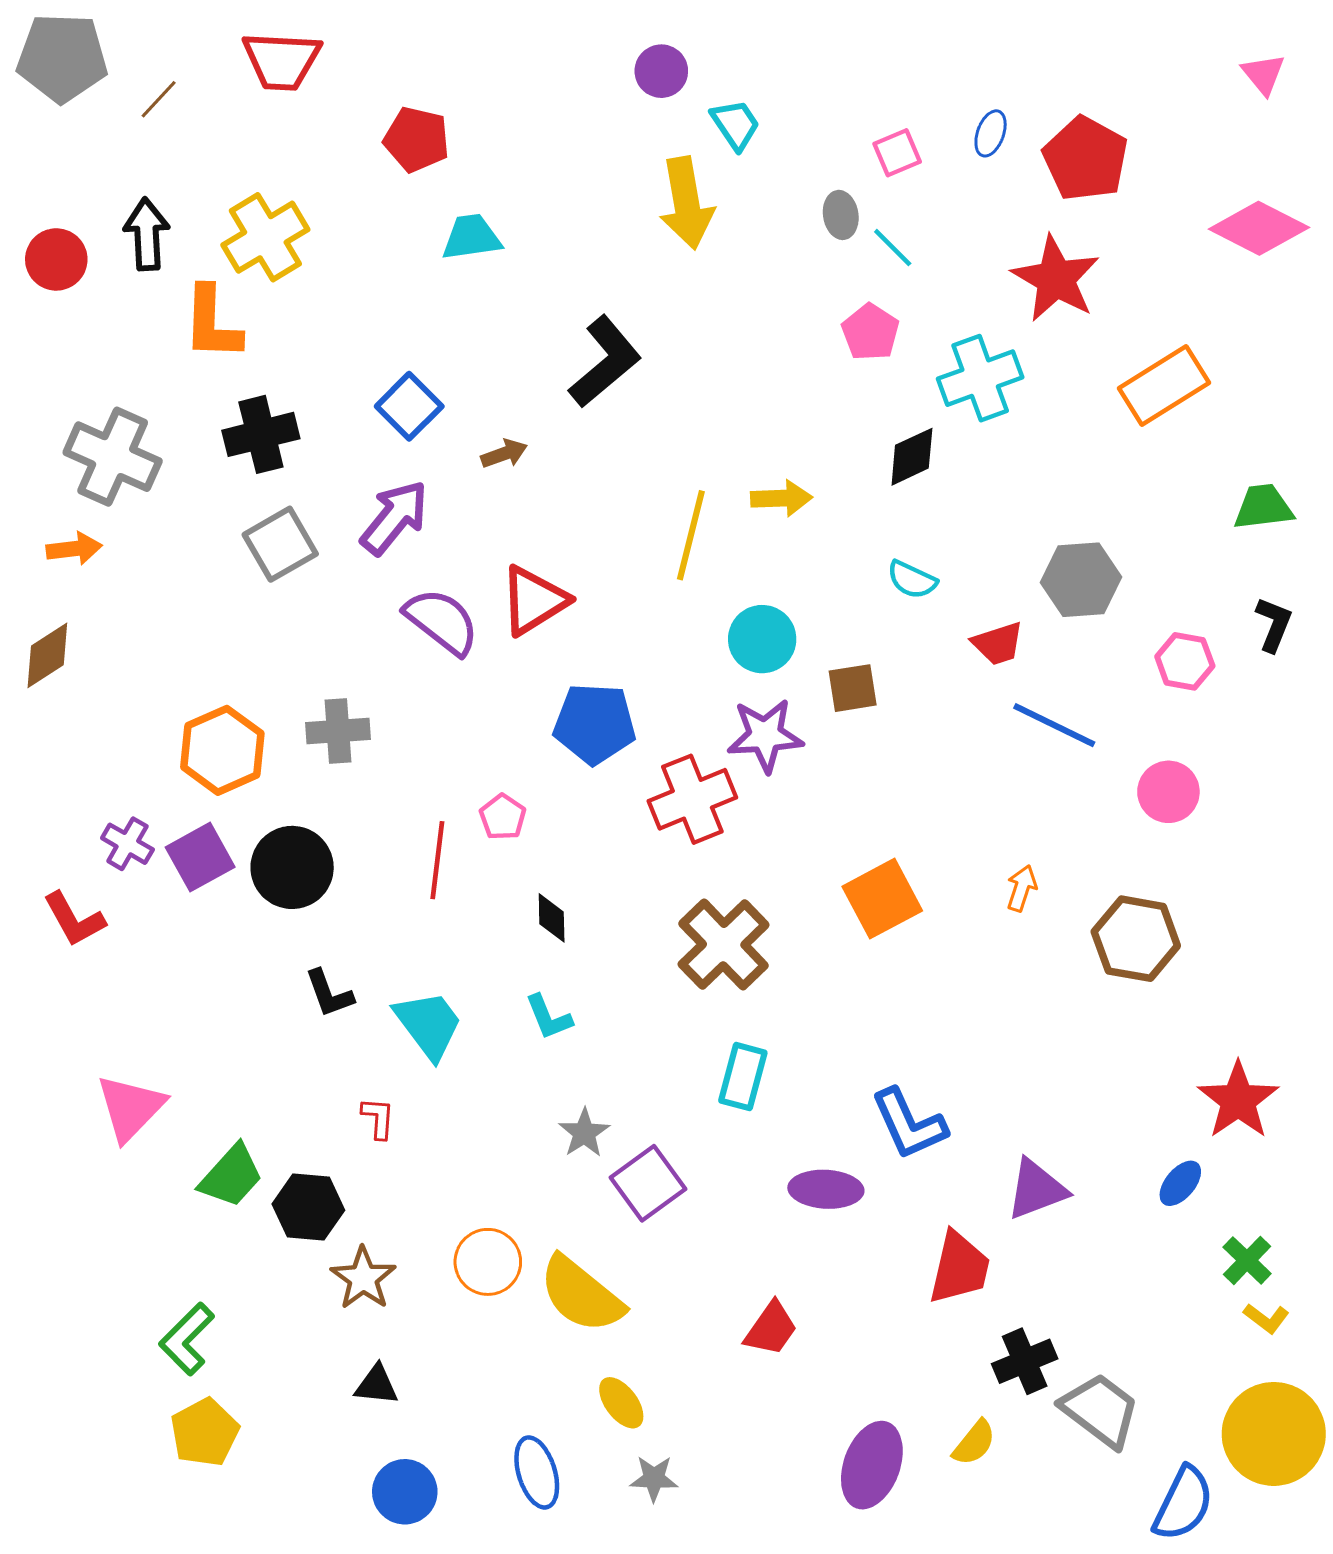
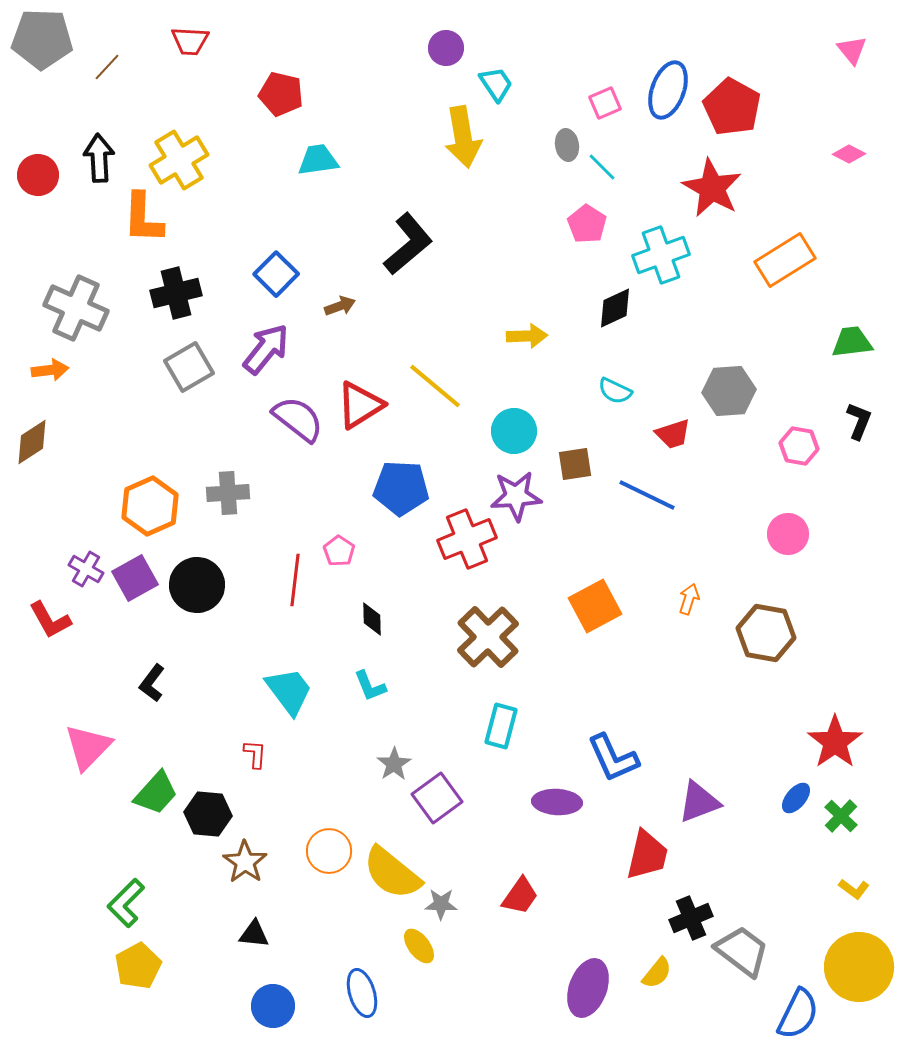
red trapezoid: (282, 61) -> (190, 41), size x0.7
blue ellipse: (991, 133) -> (668, 90), size x1.8
pink diamond: (1259, 228) -> (849, 154), size x0.5
yellow line: (691, 535) -> (435, 386), moved, turned -64
blue line: (1054, 725) -> (647, 495), moved
black L-shape: (329, 994) -> (152, 683), moved, turned 57
green cross: (1247, 1260) -> (841, 816), moved
gray star: (654, 1478) -> (441, 904), moved

